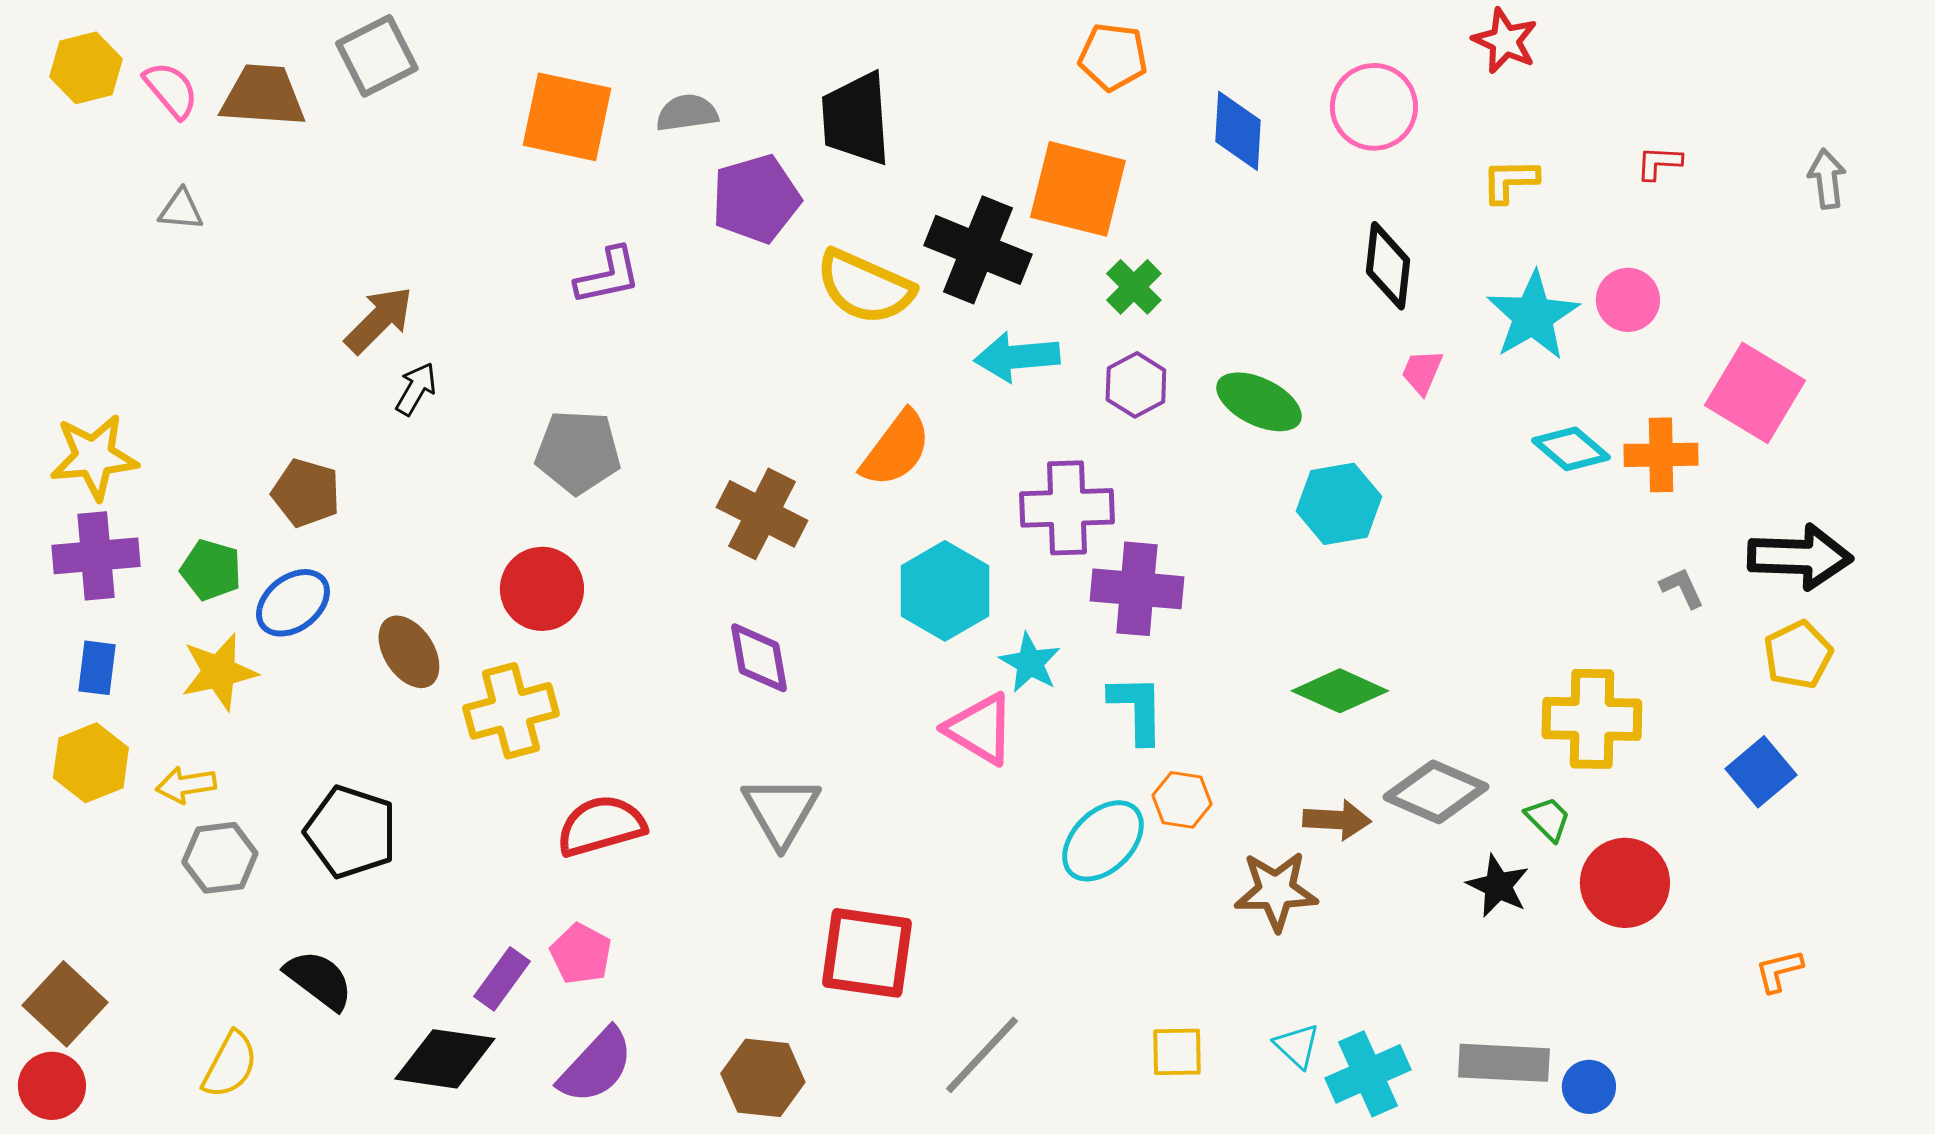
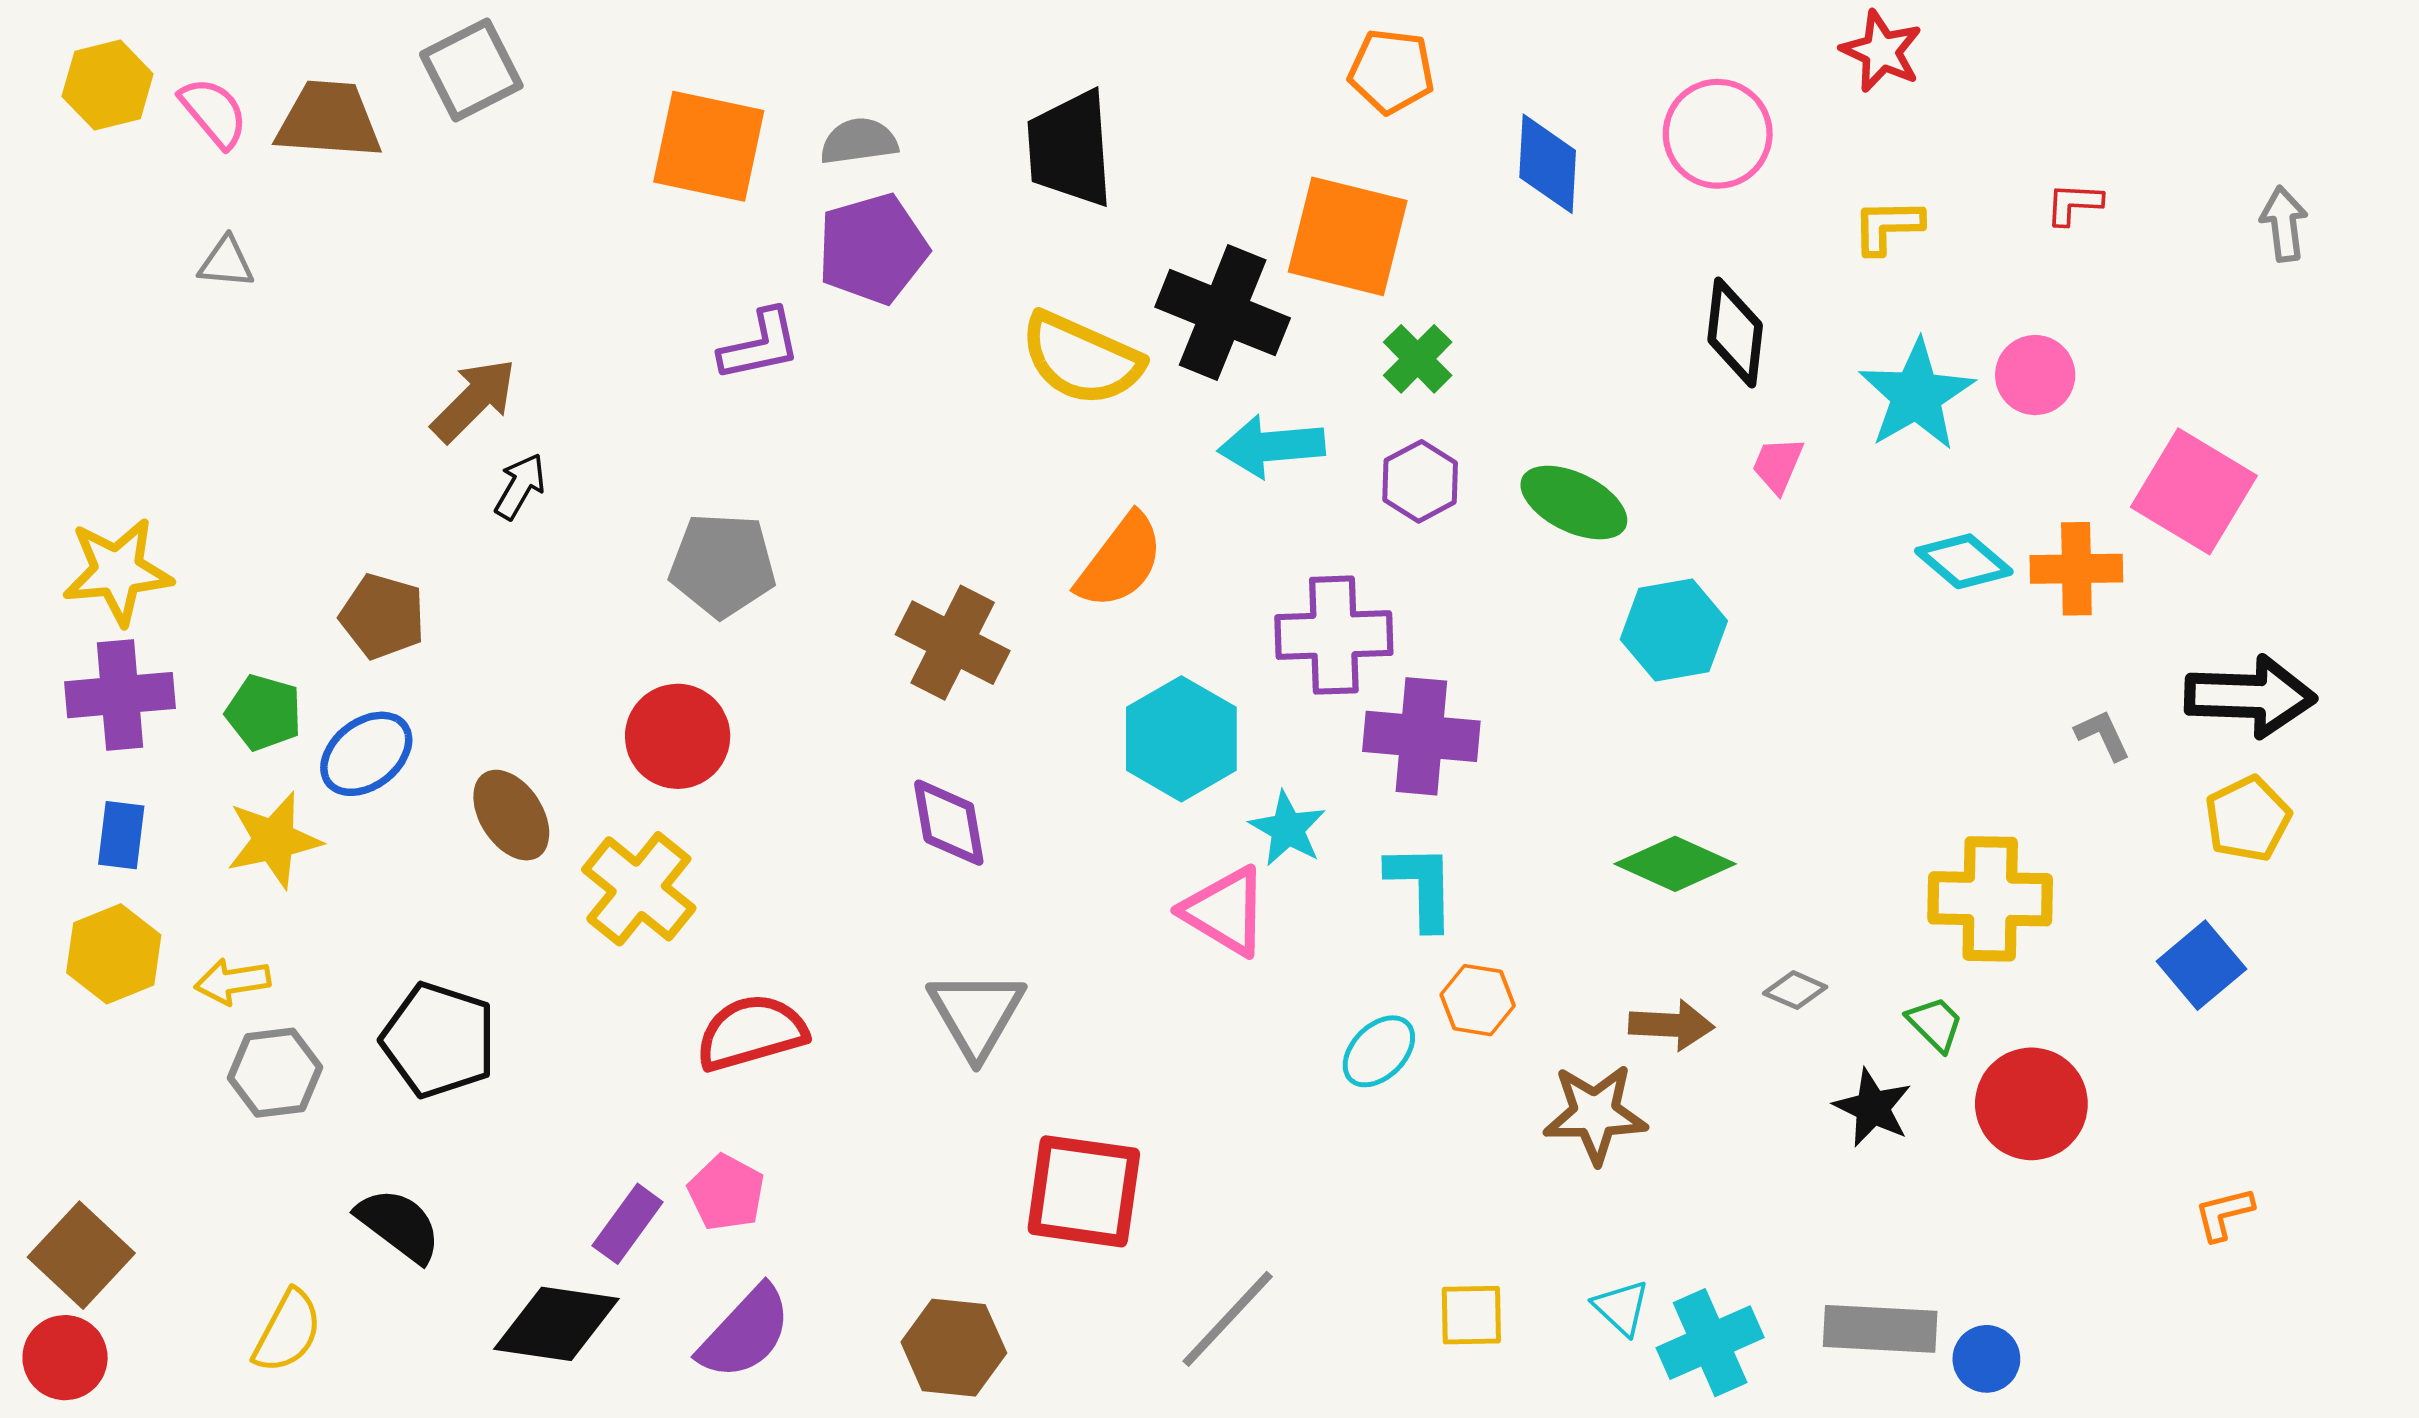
purple pentagon: (756, 199) -> (873, 249), moved
yellow cross: (511, 711) -> (639, 889), turned -36
gray diamond: (1436, 792) -> (1795, 990), size x0.5
cyan ellipse: (1103, 841) -> (1379, 1051), size x0.7

